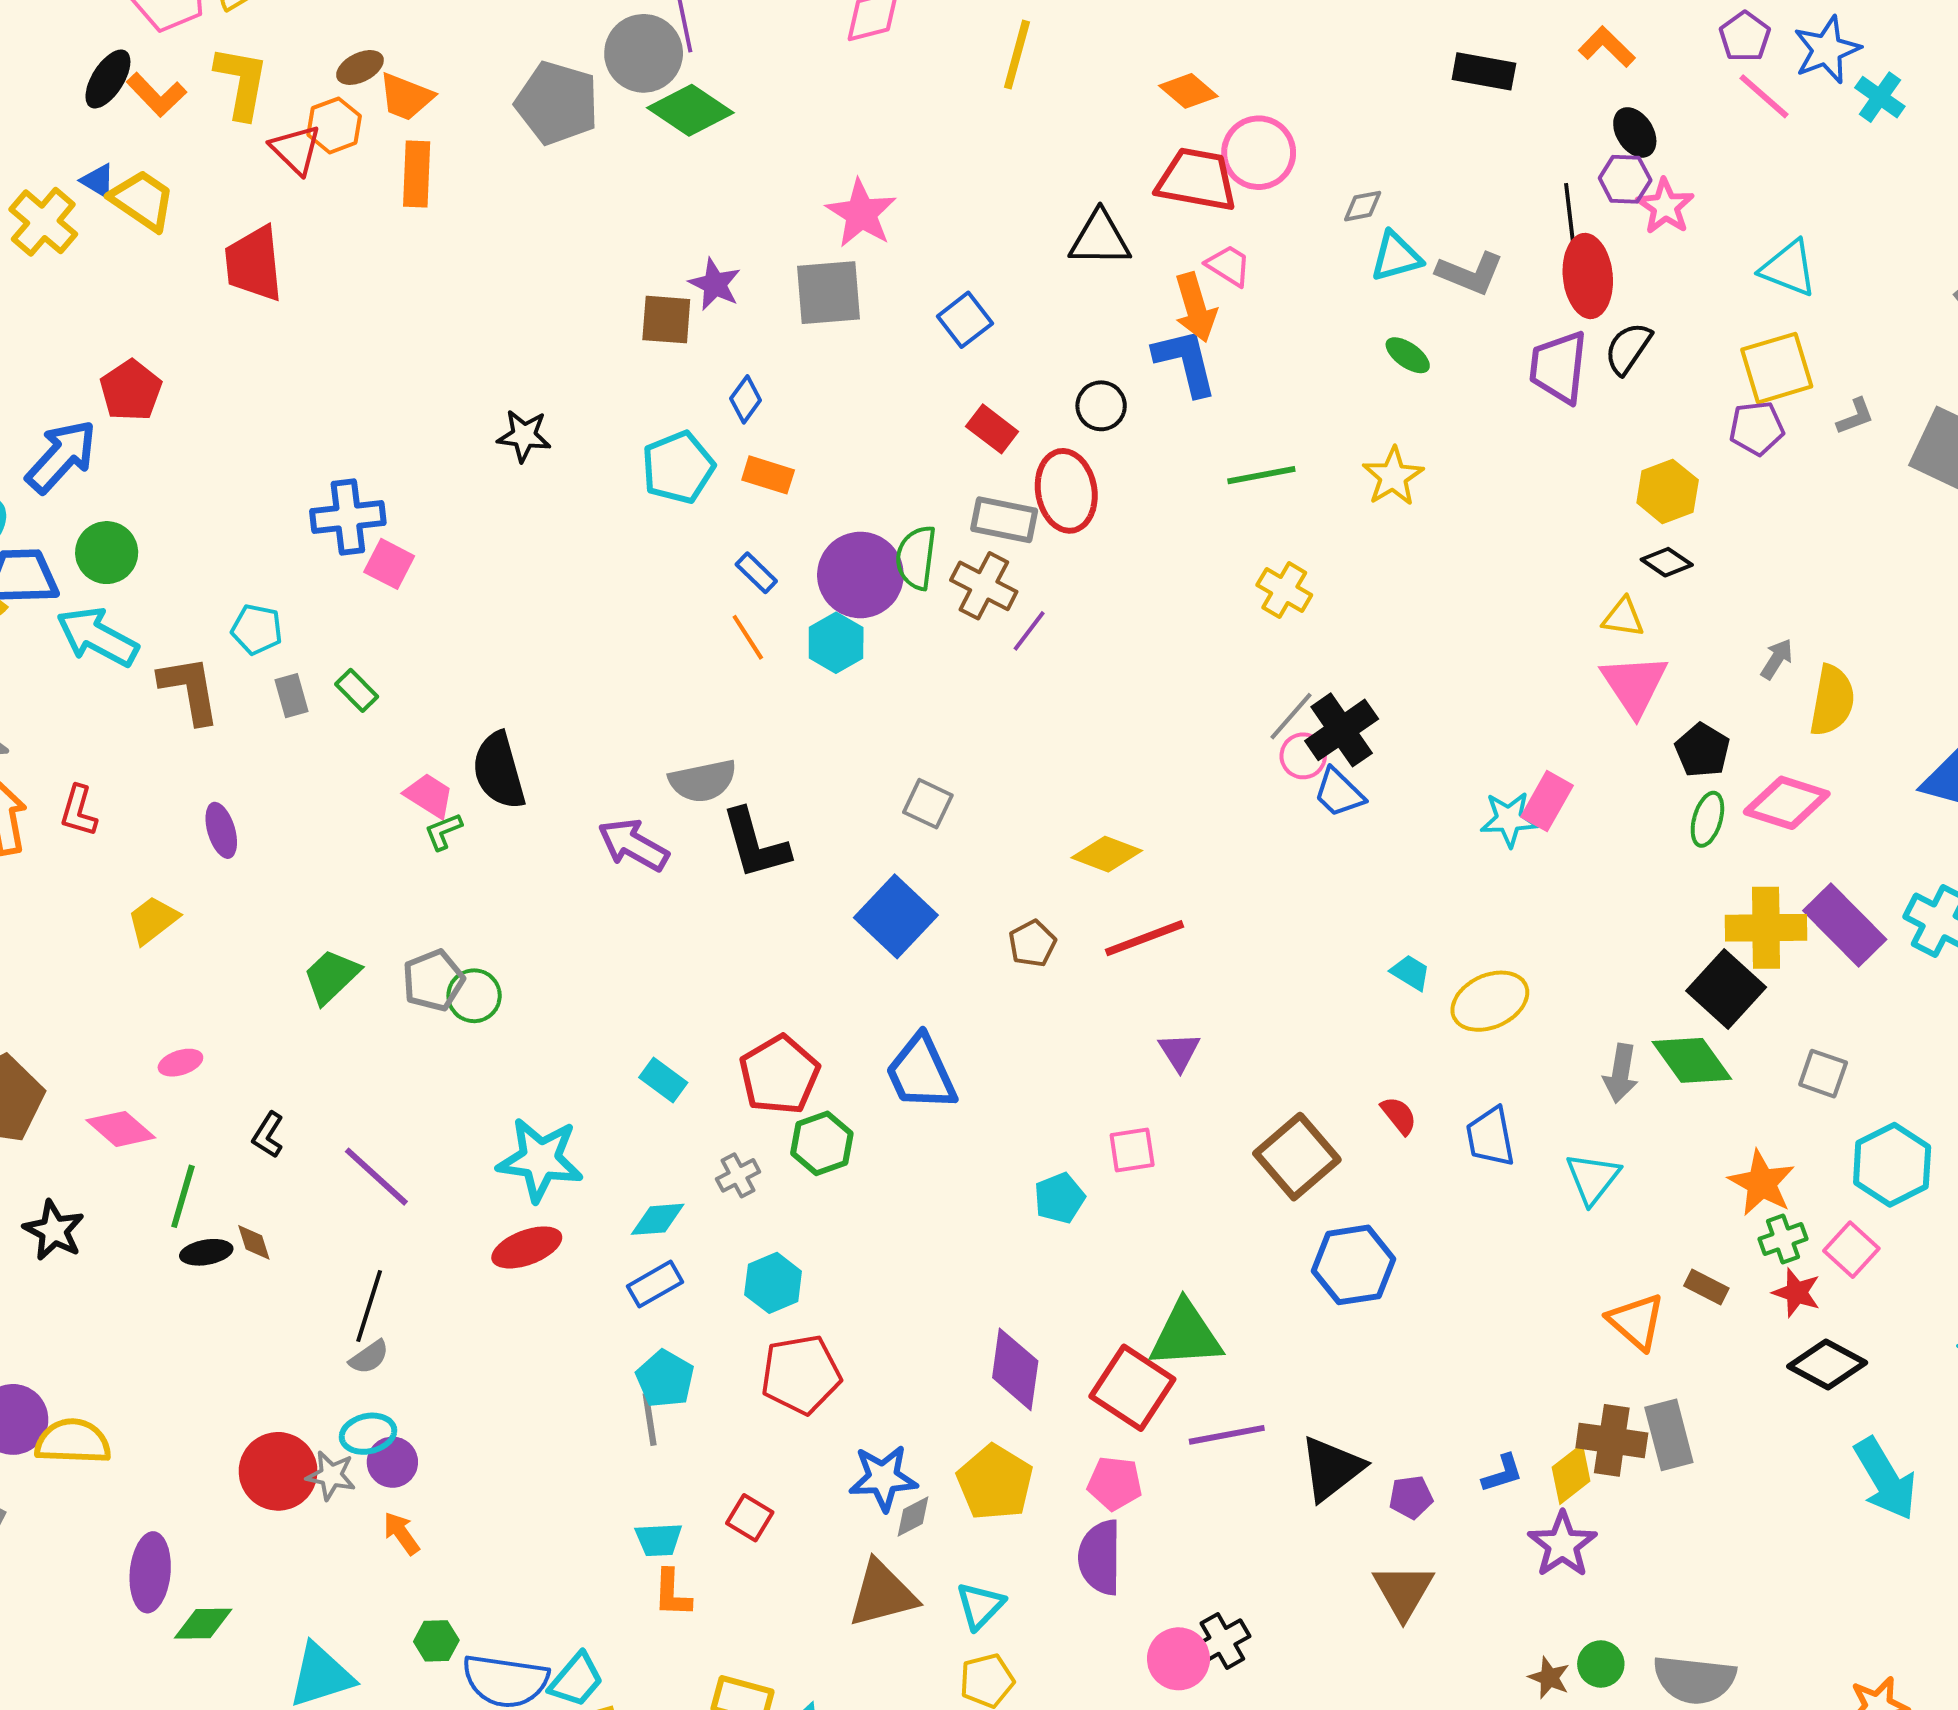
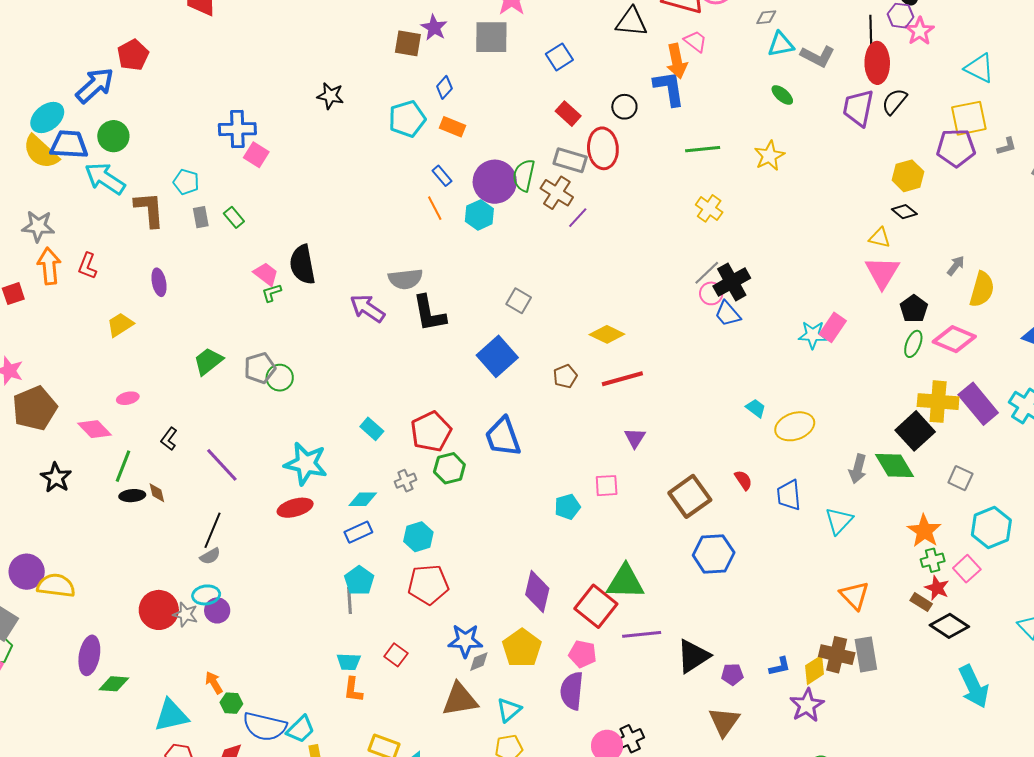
purple pentagon: (1757, 428) -> (956, 148), size x1.4
brown rectangle: (1706, 1287) -> (921, 602), moved
orange arrow: (401, 1533) -> (214, 683), moved

